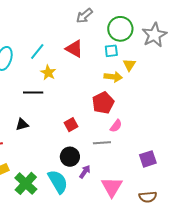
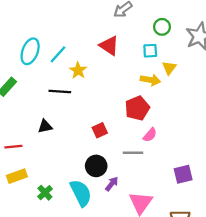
green circle: (120, 29) -> (162, 27), size x0.6
cyan line: (37, 52) -> (58, 54), moved
green cross: (26, 183) -> (45, 193), size x0.6

